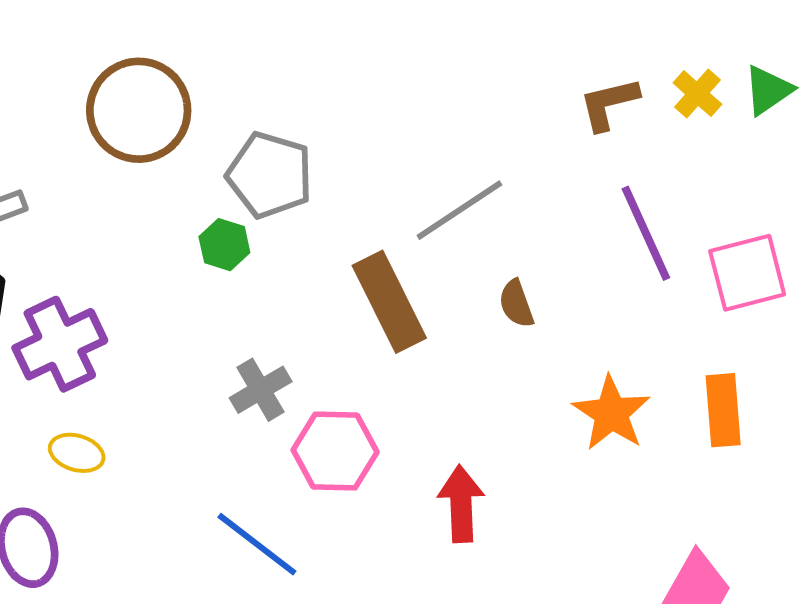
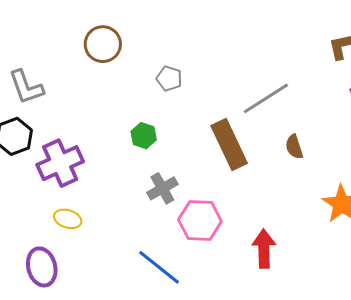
brown circle: (139, 110) -> (103, 44), size x0.7
gray pentagon: (270, 175) -> (169, 79), size x0.6
green hexagon: (224, 245) -> (144, 136), moved

